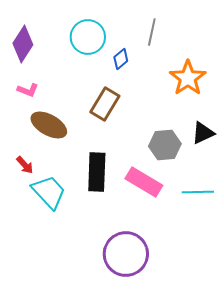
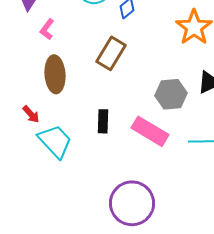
pink L-shape: (28, 90) -> (47, 29), moved, turned 105
brown ellipse: (49, 125) -> (55, 74), turned 57
black rectangle: (97, 172) -> (103, 121), size x0.6

